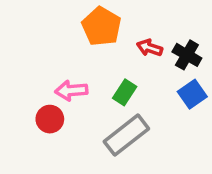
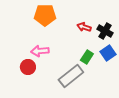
orange pentagon: (101, 26) -> (45, 15), moved, turned -30
green rectangle: (125, 92) -> (87, 57), moved

